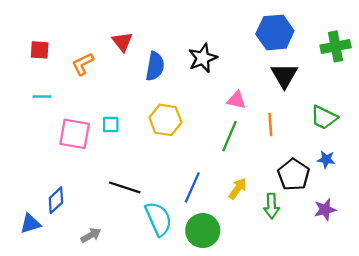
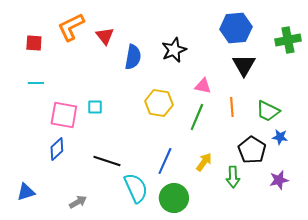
orange L-shape: (83, 64) -> (71, 27), moved, size x1.4
green trapezoid: (324, 118) -> (268, 111), moved
yellow hexagon: (165, 120) -> (159, 103), moved
blue diamond: (56, 200) -> (57, 149), moved

